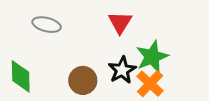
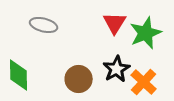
green star: (152, 57) -> (146, 33), moved

